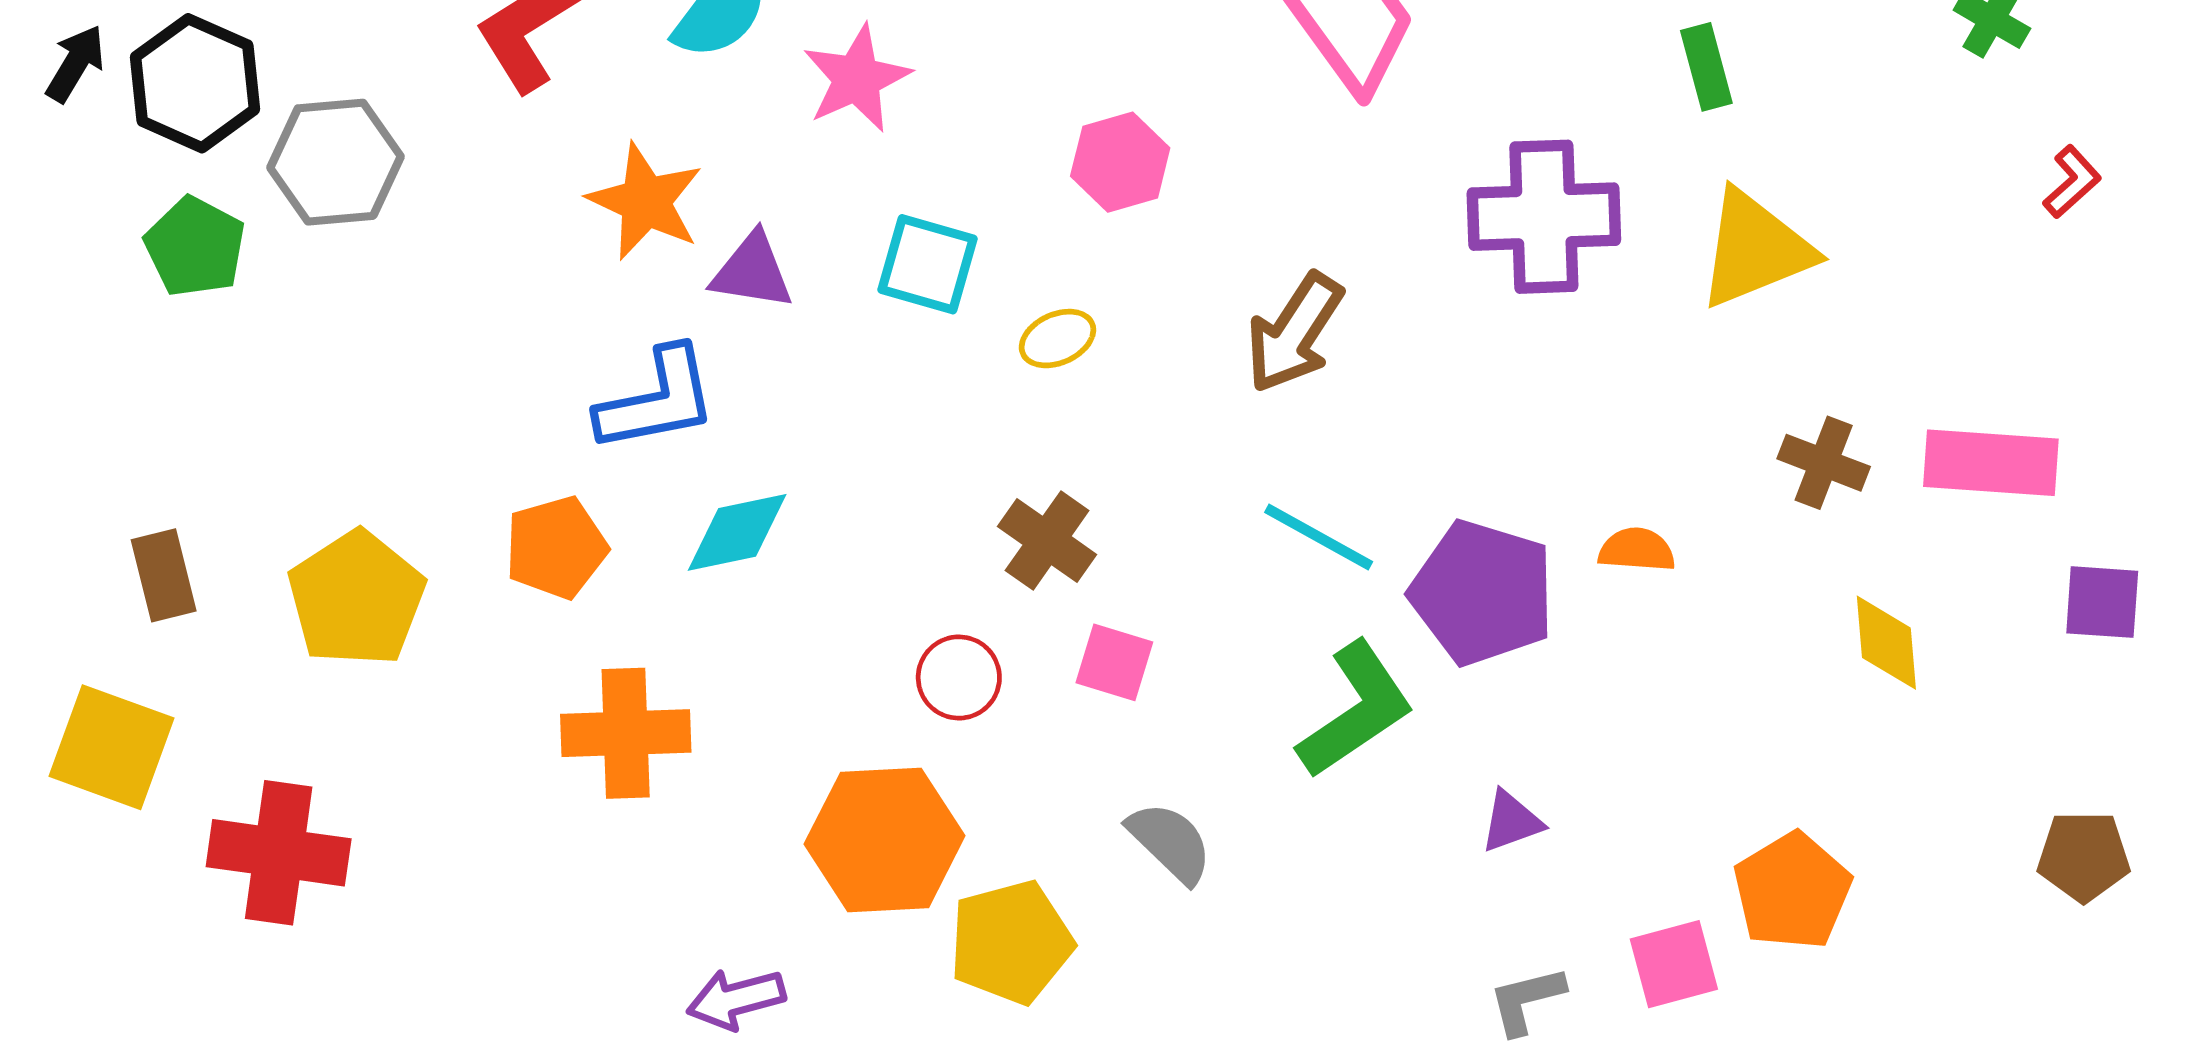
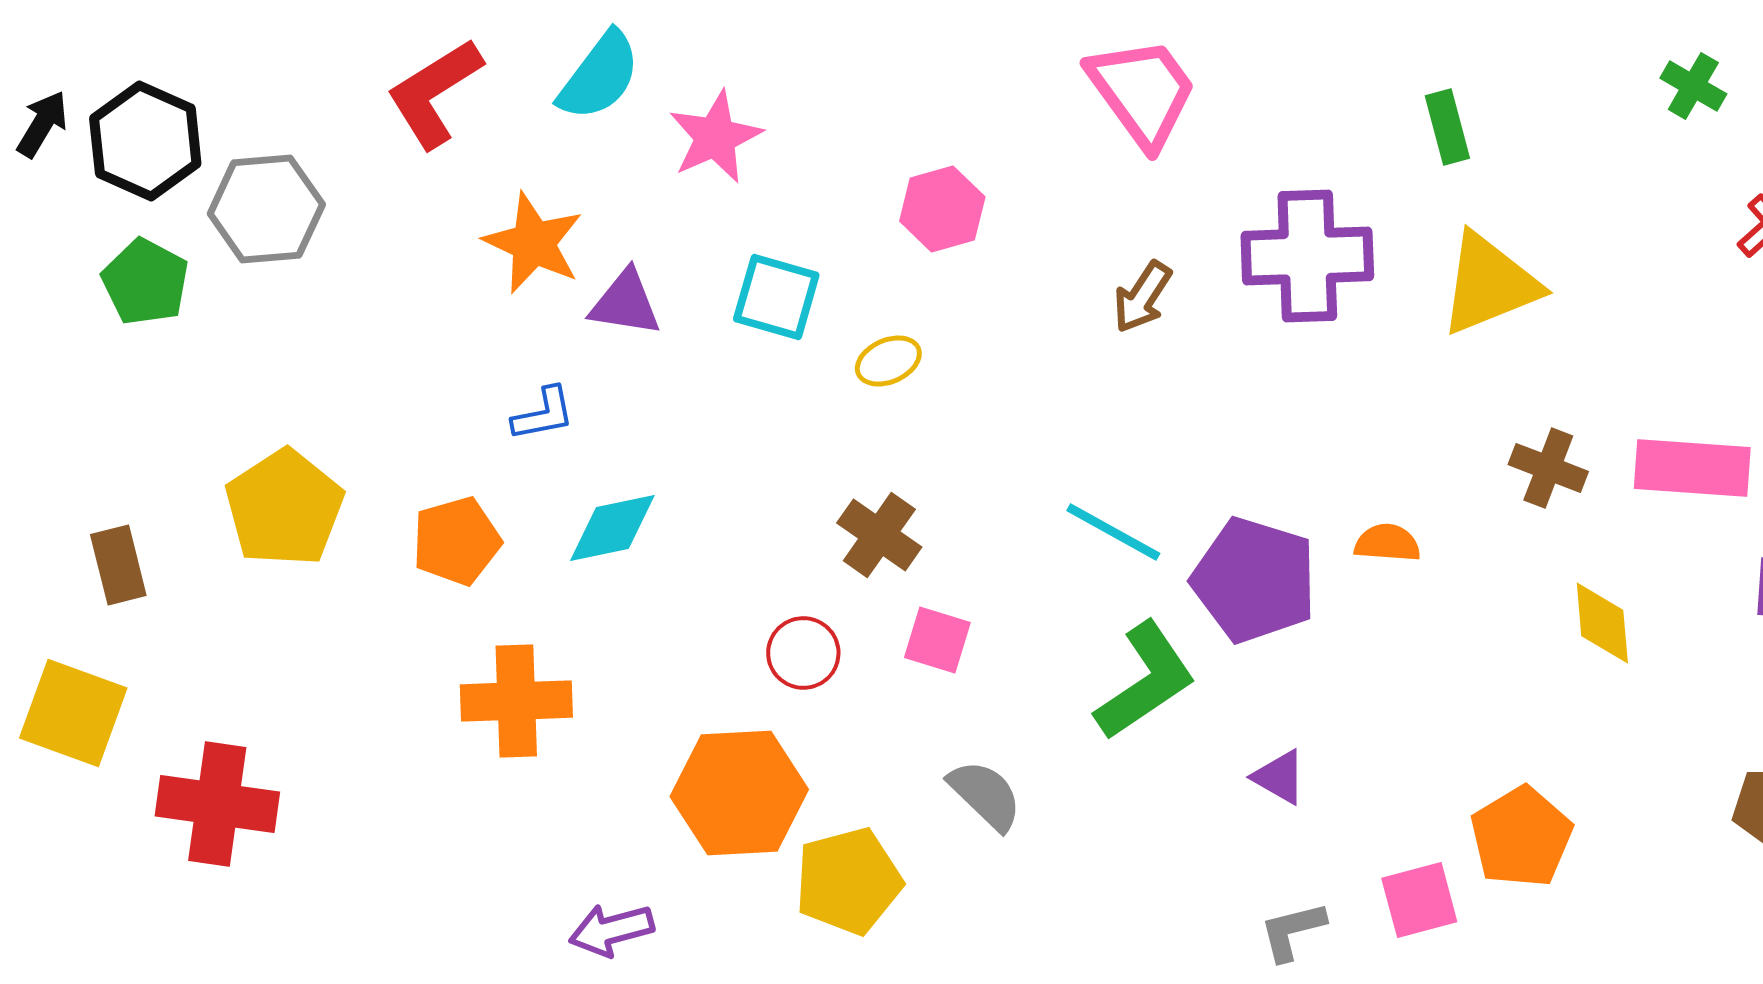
brown arrow: (1294, 333) -> (1142, 297), moved, size x0.7
blue L-shape: (657, 400) -> (543, 414), size x0.6
yellow pentagon: (356, 599) -> (284, 508), moved
purple triangle: (1511, 821) -> (1279, 777), turned 50

